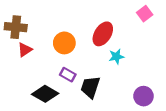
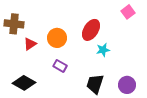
red triangle: (25, 50) -> (30, 44), moved
black trapezoid: (90, 87) -> (95, 84), moved
black diamond: (45, 94) -> (24, 83), moved

